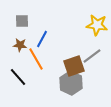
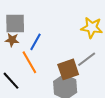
gray square: (22, 21) -> (15, 24), size x1.5
brown star: (20, 45) -> (12, 40), moved

